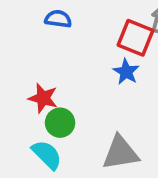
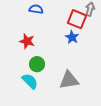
red star: (43, 98) -> (27, 41), moved

